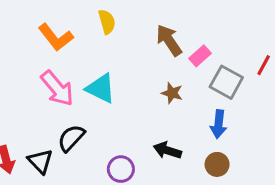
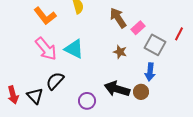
black arrow: (167, 150) -> (117, 89), size x1.4
brown circle: (217, 164) -> (141, 92), moved

